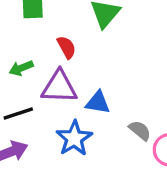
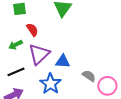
red semicircle: (66, 47) -> (32, 30), moved
purple triangle: (59, 87) -> (39, 54), turned -40

